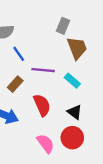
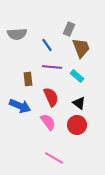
blue line: (19, 54) -> (47, 45), moved
brown rectangle: (15, 84) -> (28, 79), turned -48
pink semicircle: (46, 143) -> (48, 122), moved

